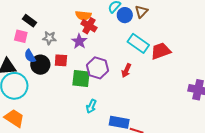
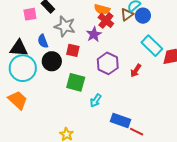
brown triangle: (141, 11) -> (127, 15), moved
pink square: (21, 36) -> (30, 14), moved, turned -32
gray star: (49, 38) -> (65, 26), size x1.5
black circle: (40, 65) -> (52, 61), moved
green square: (81, 79) -> (76, 82), moved

